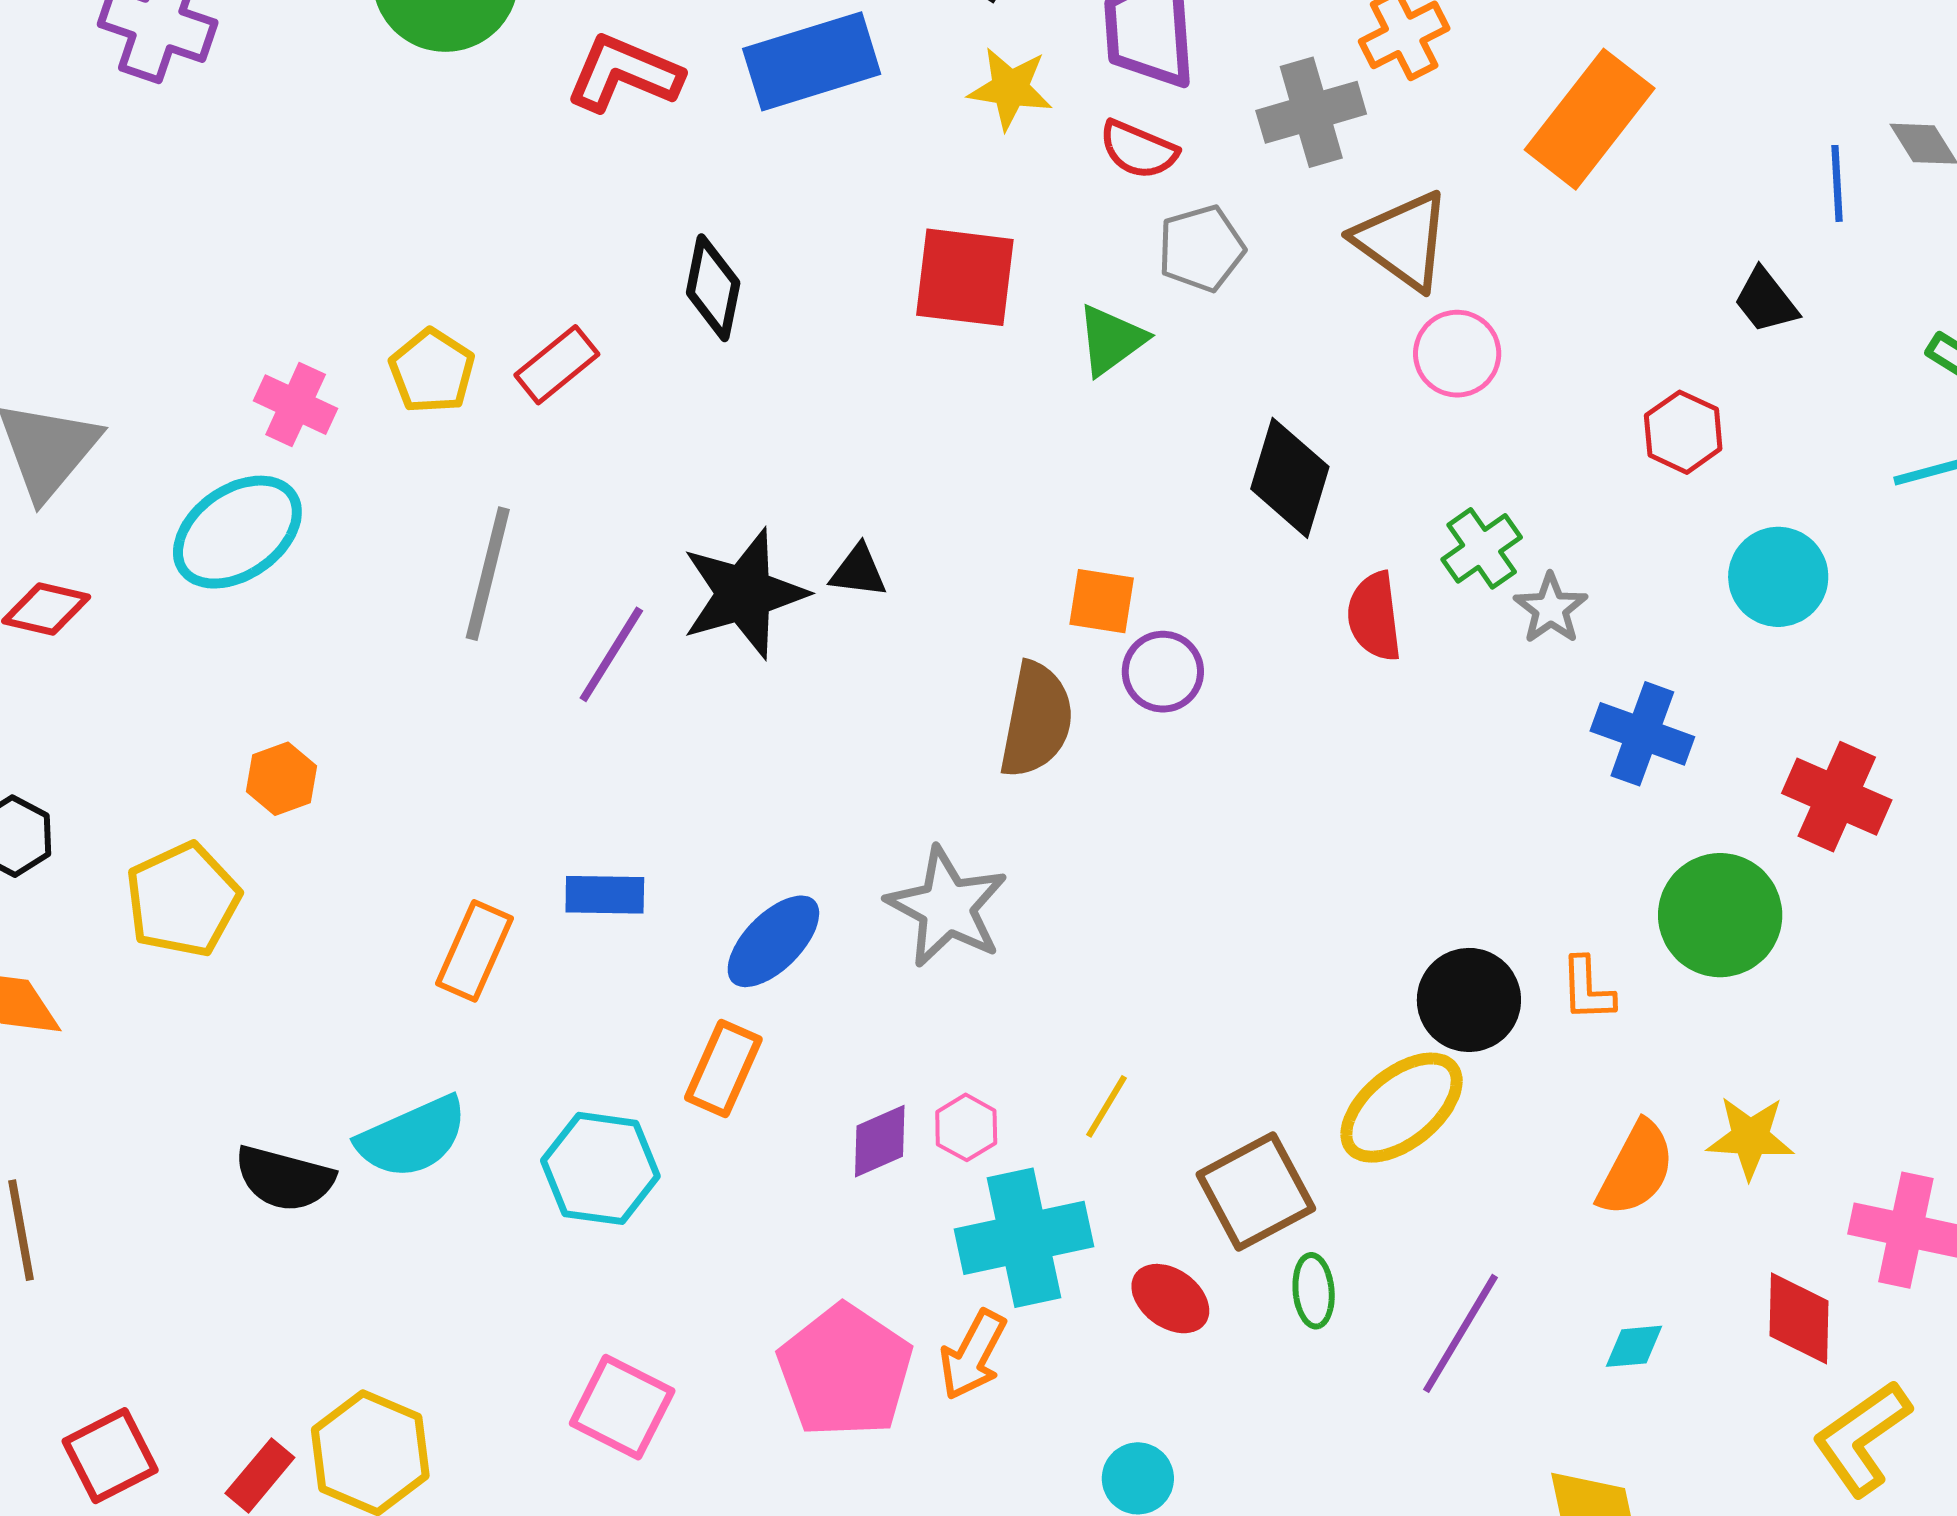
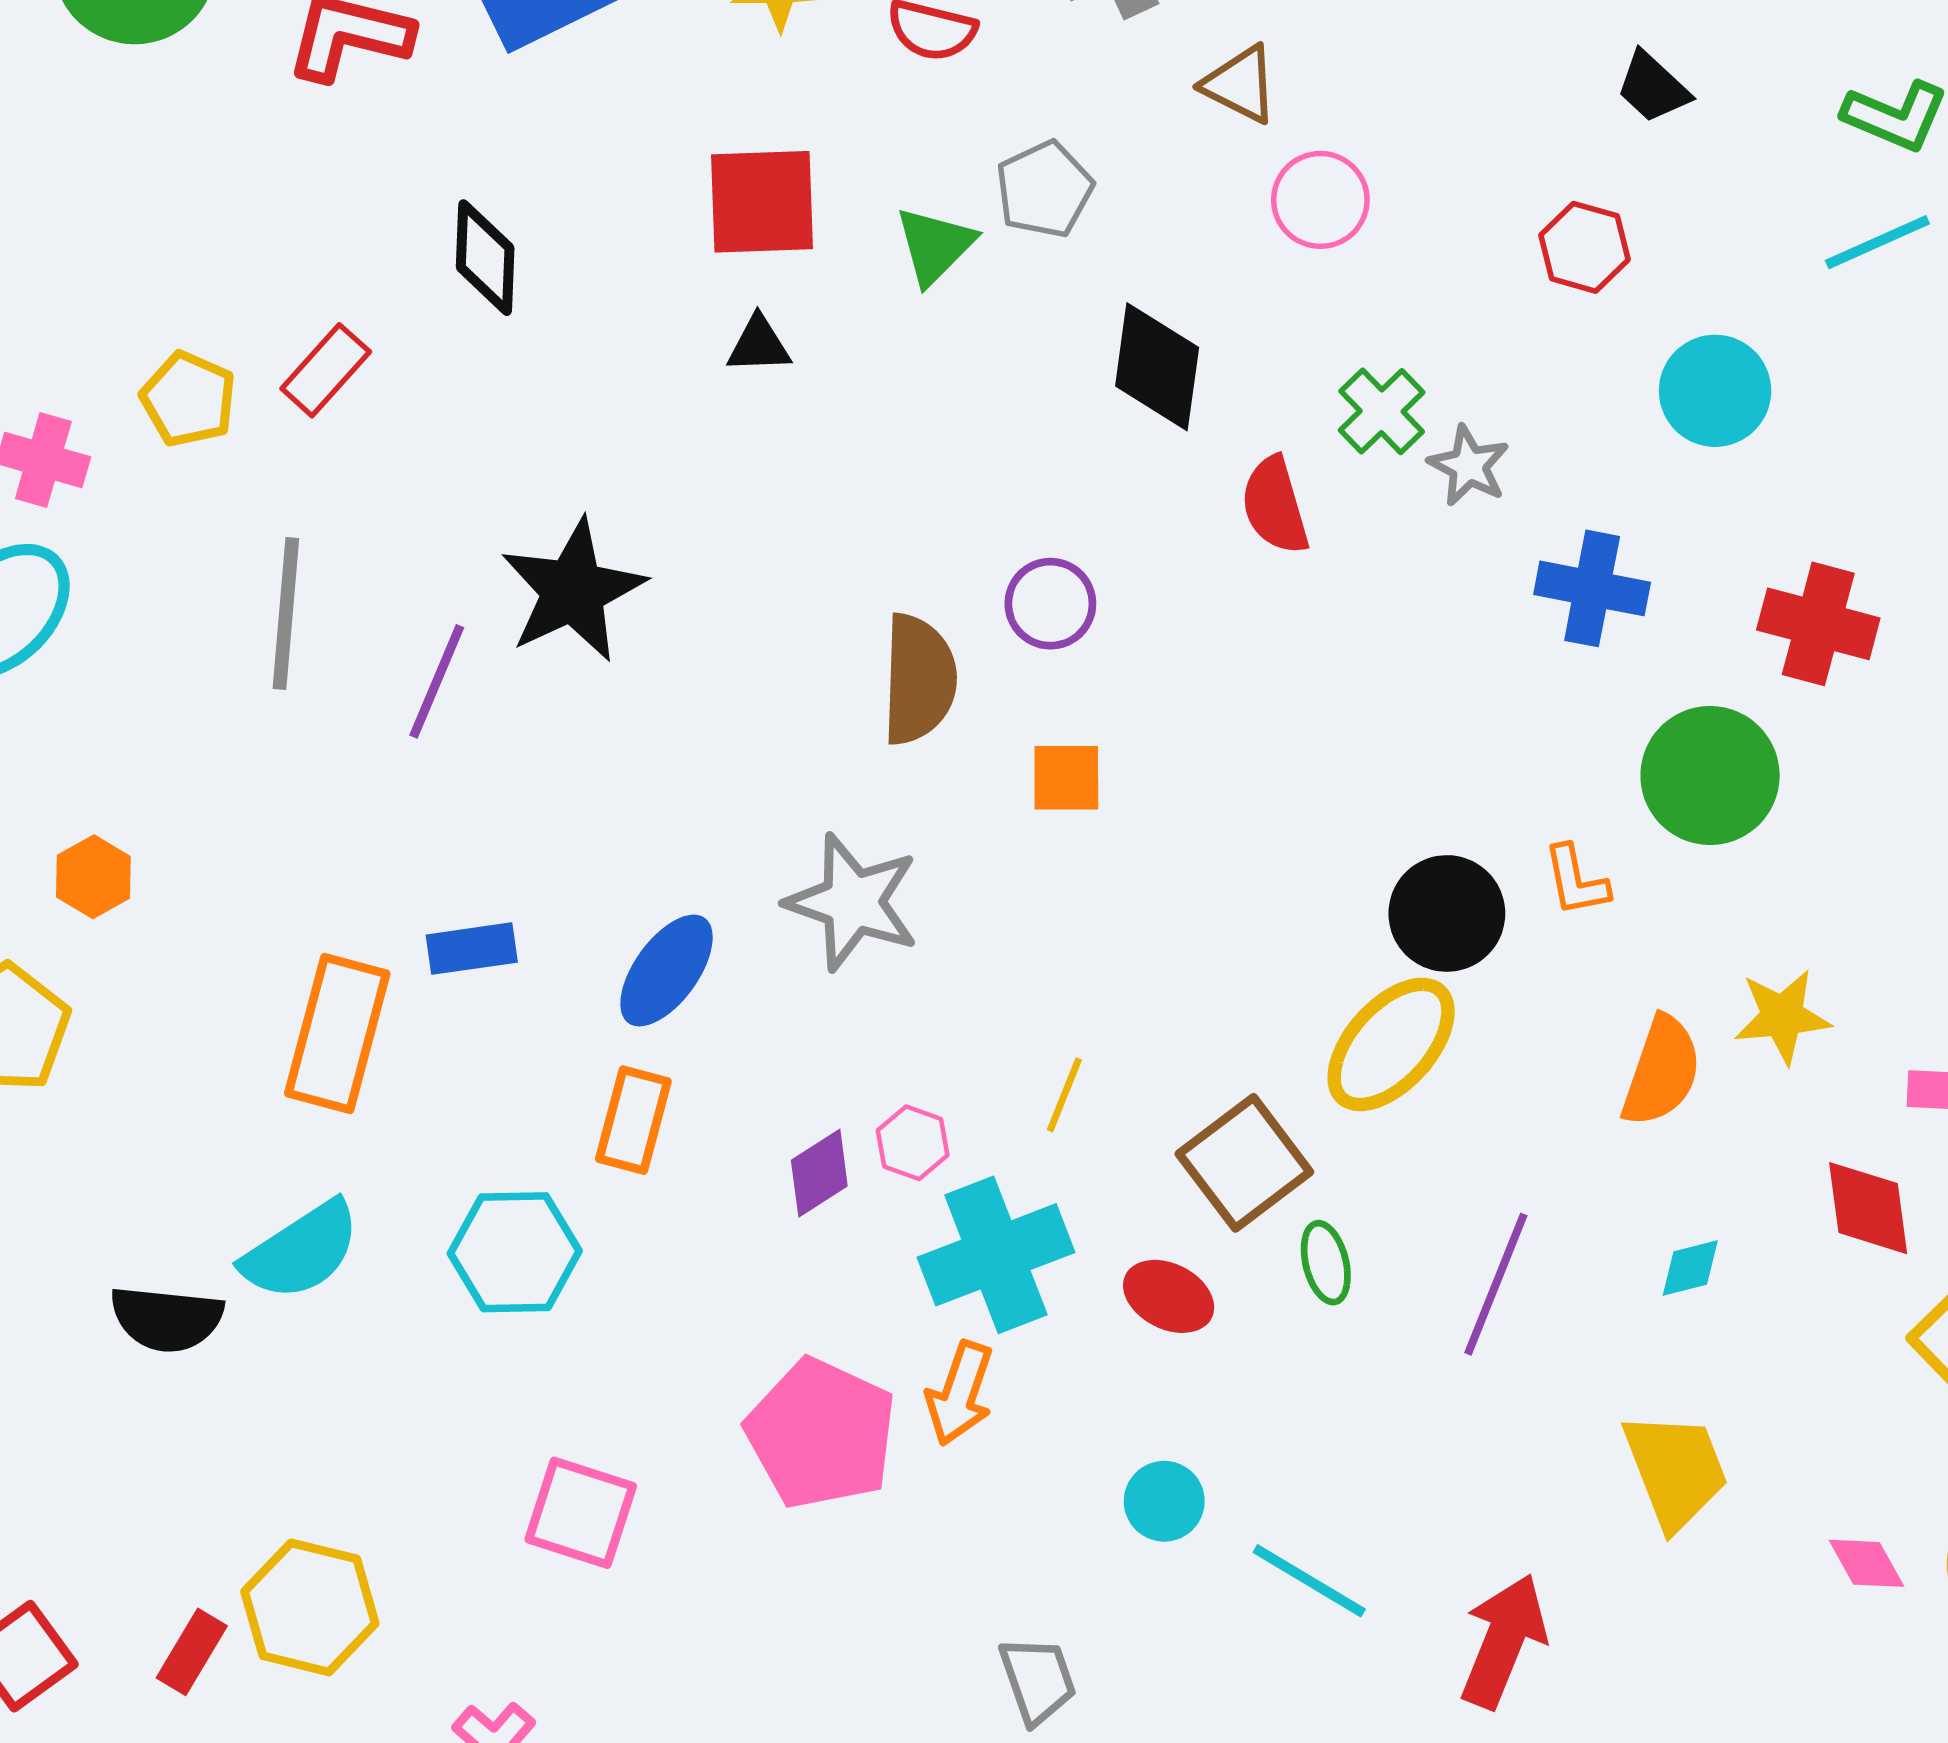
brown triangle: (1403, 241) -> (1240, 84), size x0.7
gray pentagon: (1201, 248) -> (1044, 189), moved
black triangle: (858, 571) -> (759, 345), moved
orange square: (1102, 601) -> (1066, 778), moved
orange rectangle: (475, 951) -> (337, 1033), size x1.4

